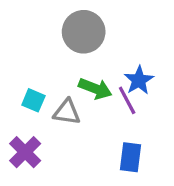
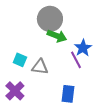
green arrow: (95, 89) -> (57, 36), moved
blue rectangle: (130, 157) -> (68, 94), moved

